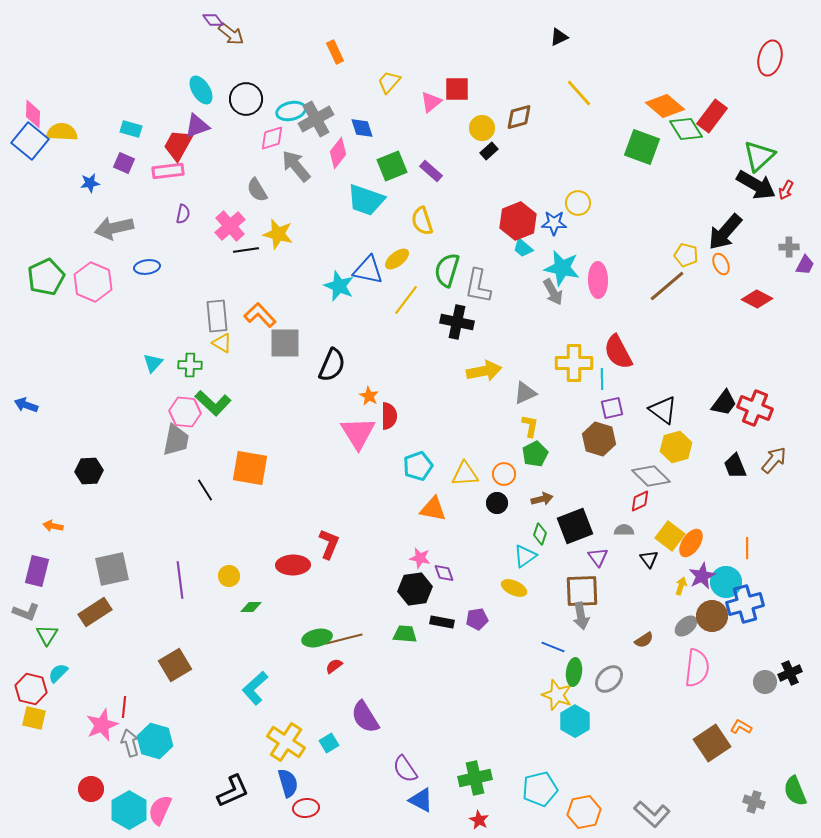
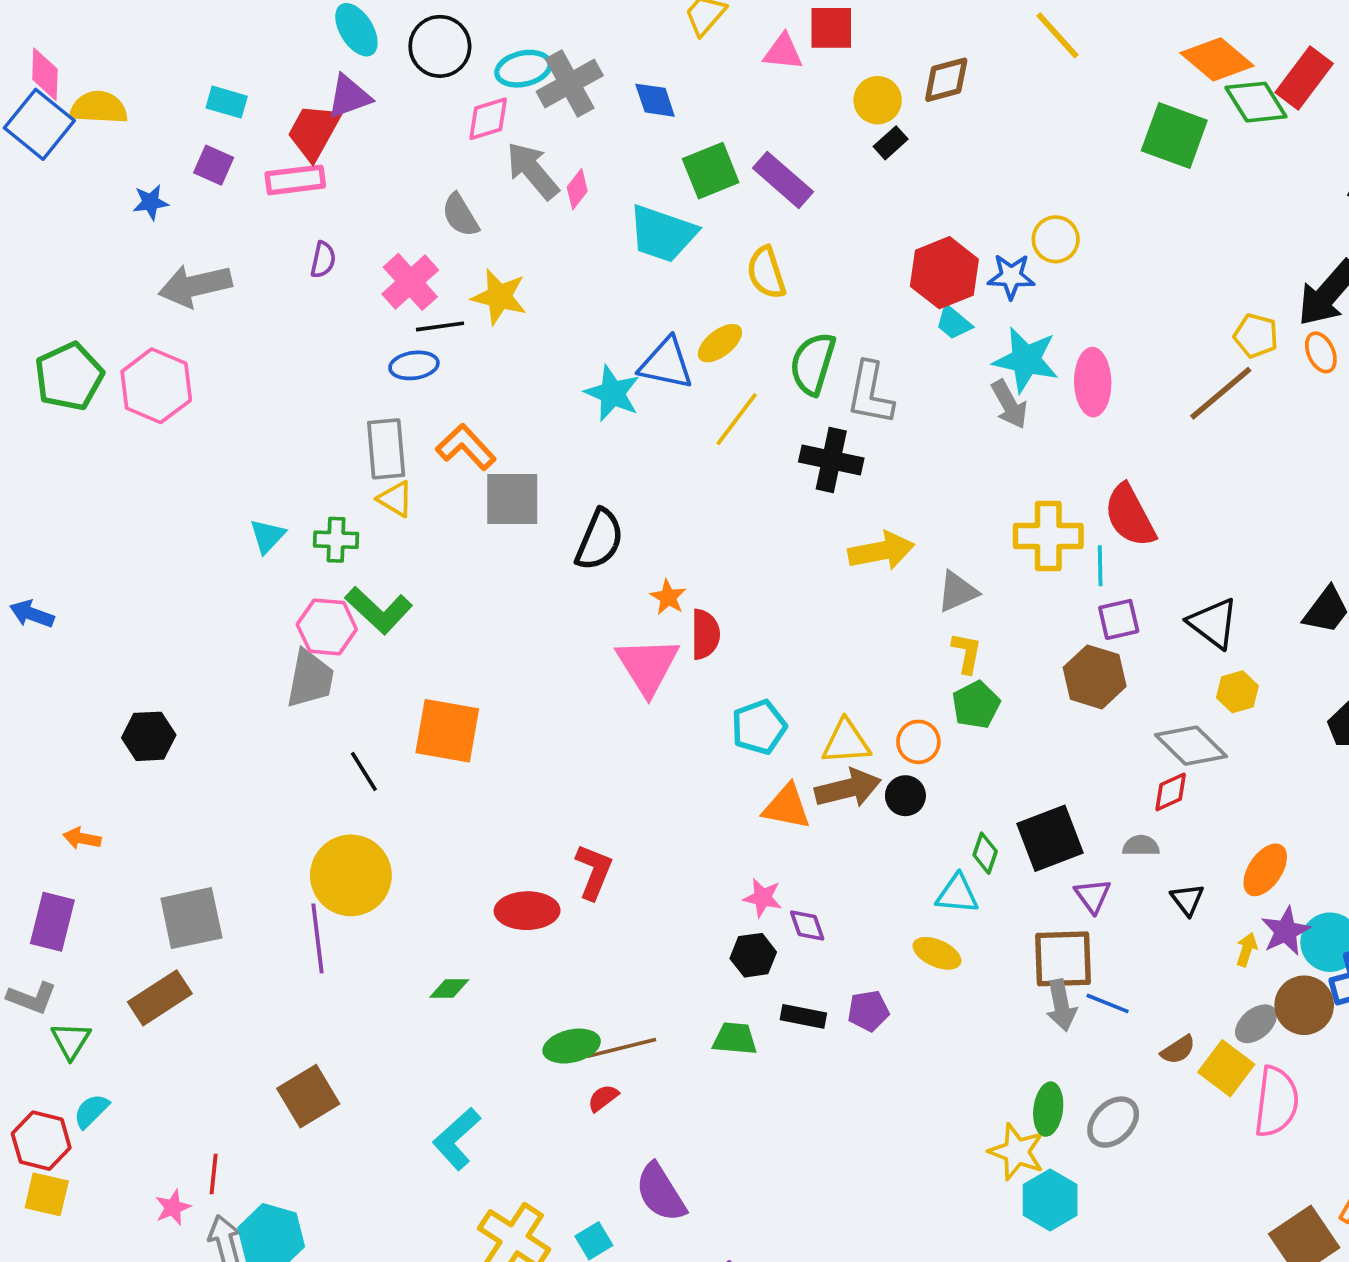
pink triangle: (431, 102) -> (783, 52), turned 45
pink diamond: (338, 153) -> (577, 189), moved, size x0.7
purple rectangle: (431, 171) -> (783, 180), size x1.4
blue ellipse: (147, 267) -> (414, 365), moved
yellow hexagon: (676, 447) -> (1237, 692), size x0.7
brown arrow: (542, 499) -> (848, 788), moved, size x1.6
yellow square: (670, 536) -> (1226, 1068), moved
cyan triangle: (525, 556) -> (957, 894), turned 40
yellow circle: (229, 576) -> (351, 875), moved, size x2.0
black hexagon: (415, 589) -> (753, 955), size x0.7
blue line: (553, 647) -> (1108, 1003), moved
pink star: (102, 725) -> (173, 1207), size x0.6

